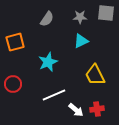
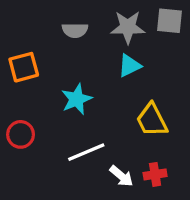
gray star: (80, 17) -> (128, 27), size x1.5
gray semicircle: (47, 19) -> (75, 30), turned 56

